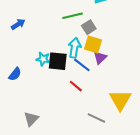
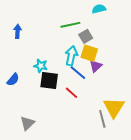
blue arrow: (18, 24) -> (18, 31), turned -56
black square: (58, 61) -> (49, 81), moved
gray line: (96, 118) -> (102, 119), moved, turned 48

